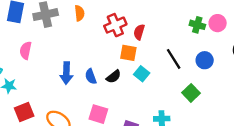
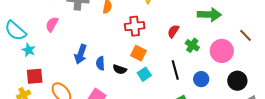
pink circle: (218, 23) -> (222, 51), size x1.5
green cross: (197, 25) -> (192, 45), moved
red semicircle: (139, 32) -> (173, 31), moved
black semicircle: (114, 77) -> (120, 69), turned 40

